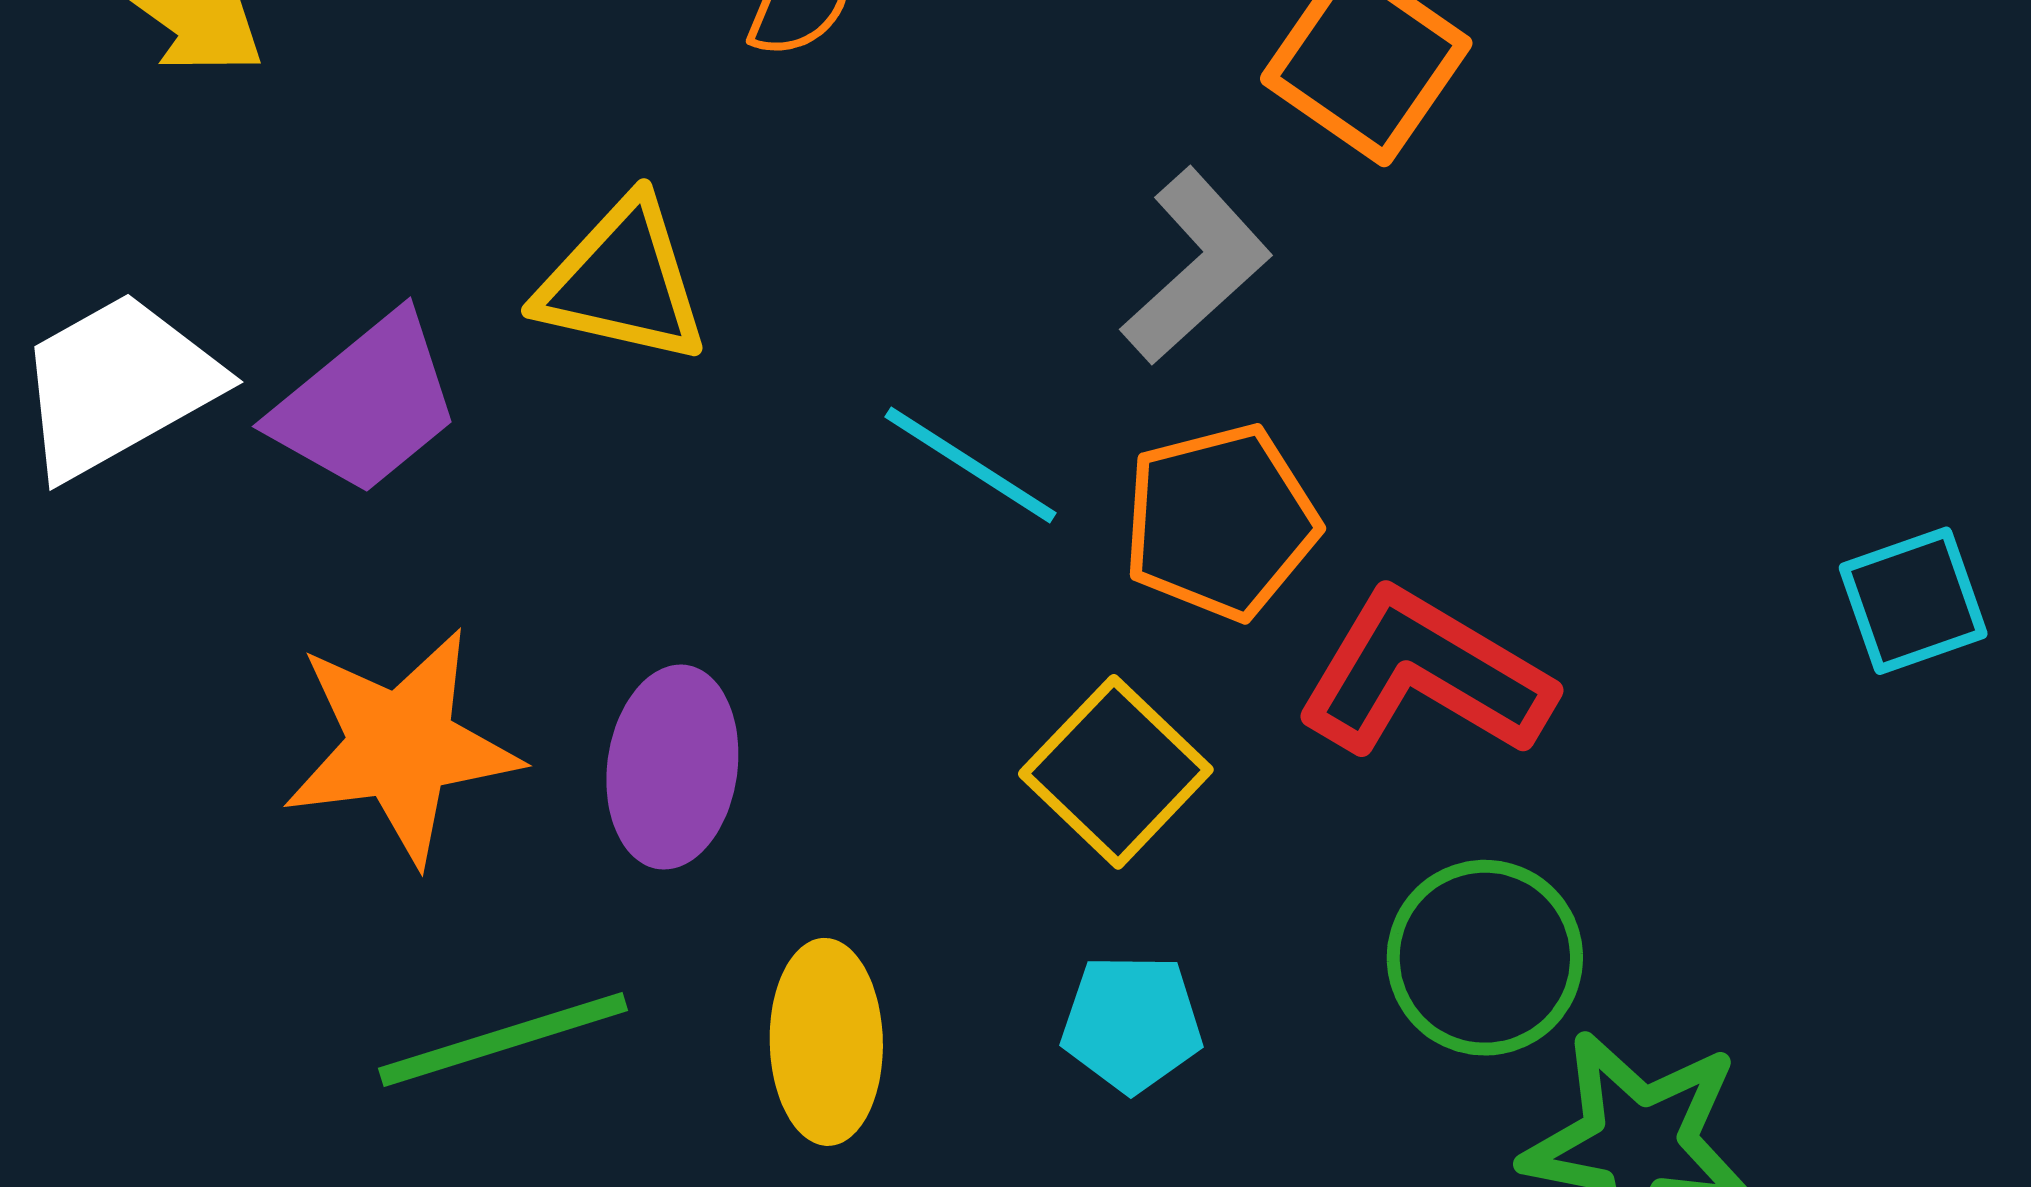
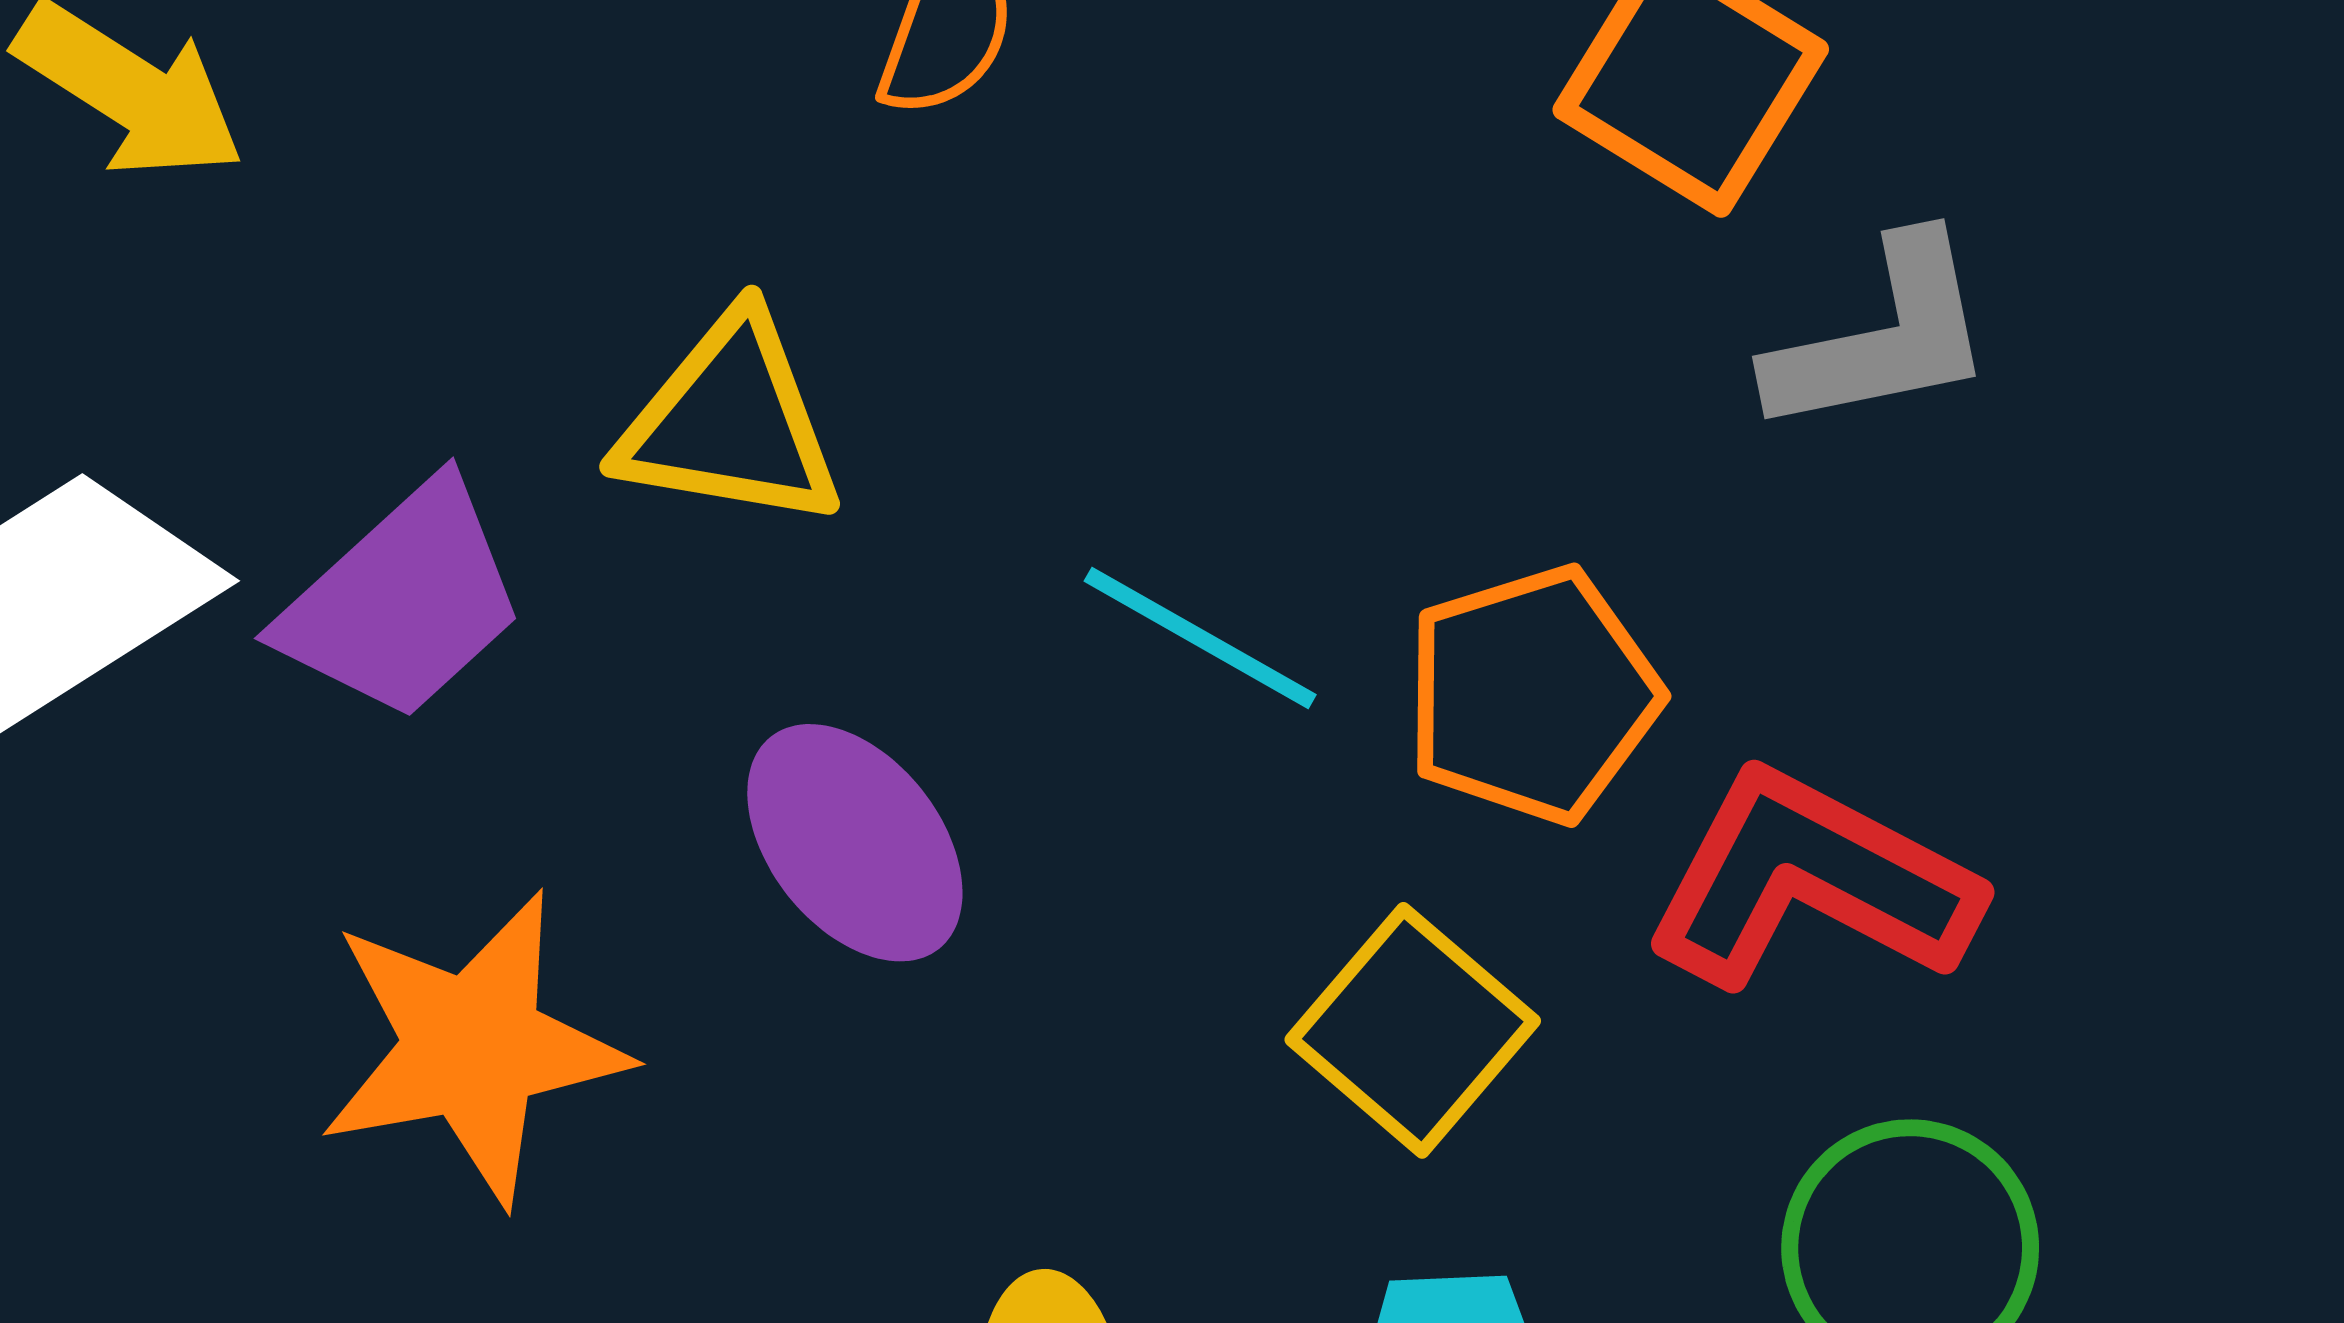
gray L-shape: (1196, 266) -> (1882, 337), moved, turned 34
purple ellipse: (672, 767) -> (855, 843), moved, turned -43

